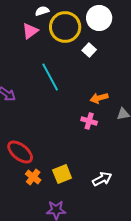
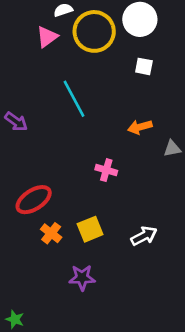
white square: (89, 50) -> (144, 66), moved, turned -32
pink cross: (89, 121) -> (106, 170), moved
red ellipse: (20, 152) -> (34, 200), turned -72

